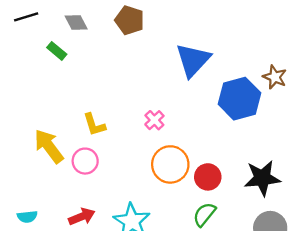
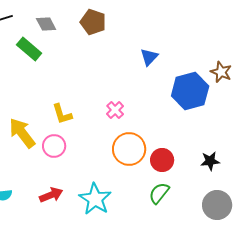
green rectangle: (57, 51) -> (29, 49), size x1.4
blue triangle: (193, 60) -> (149, 57), size x0.6
black star: (262, 178) -> (210, 161), size x0.6

